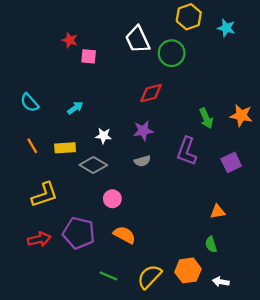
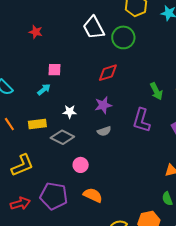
pink square: (89, 56) -> (55, 70), moved

